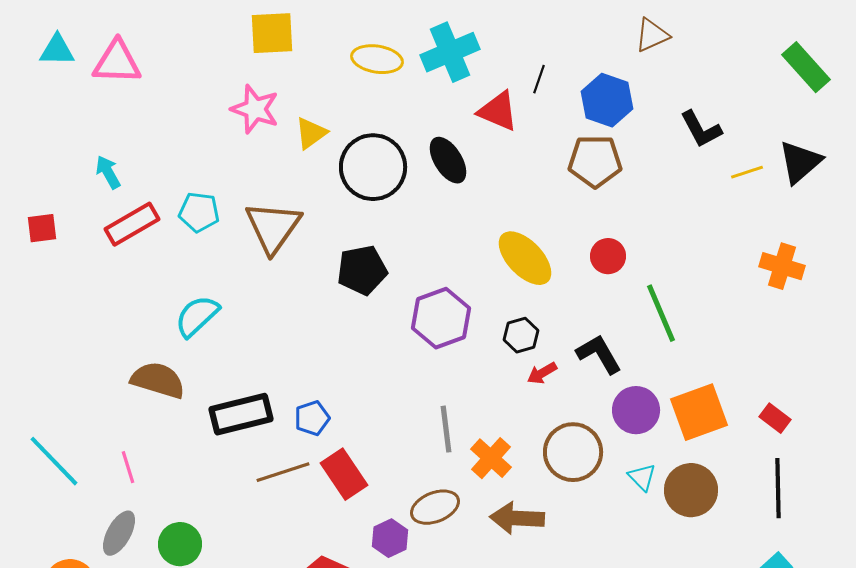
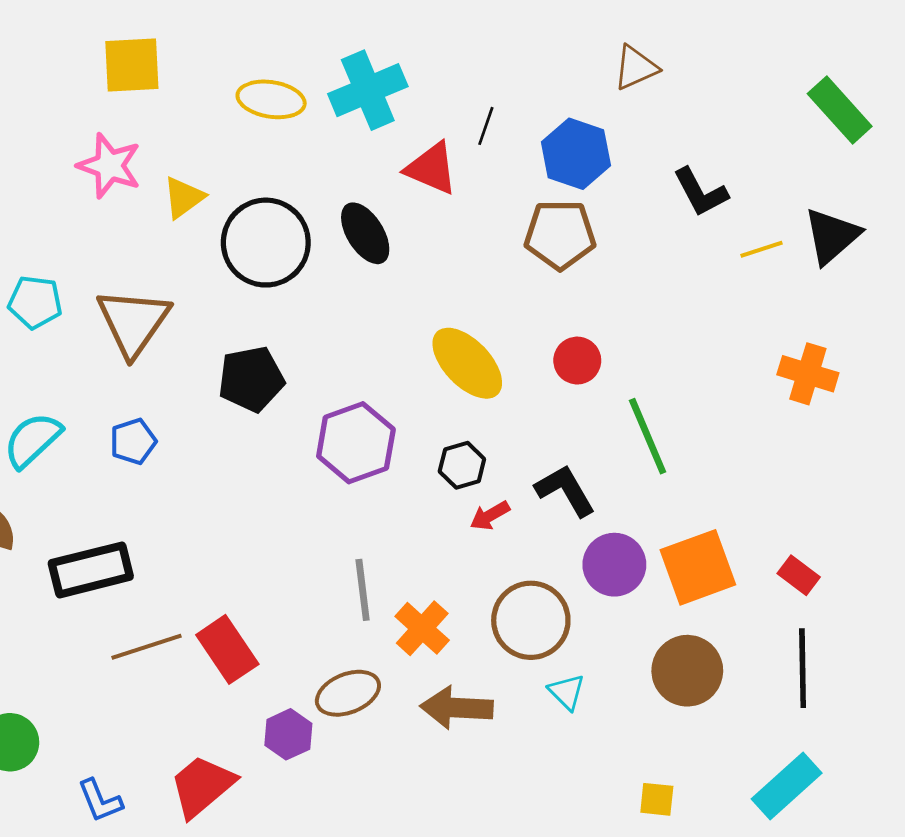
blue pentagon: (312, 418) -> (133, 441), moved
cyan triangle: (642, 477) -> (567, 692), moved

